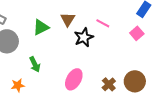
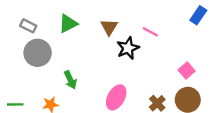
green triangle: (41, 27) -> (68, 23), moved
pink square: (137, 33) -> (187, 70), moved

